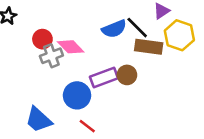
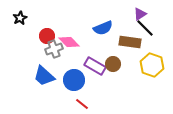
black line: (137, 28) -> (145, 28), moved
yellow hexagon: (179, 35) -> (152, 65), moved
purple rectangle: (104, 77) -> (95, 66), turned 50
blue trapezoid: (39, 120) -> (44, 76), moved

